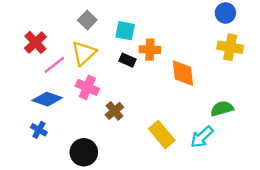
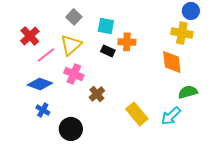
yellow cross: (230, 47) -> (182, 33), moved
orange diamond: (183, 73) -> (172, 62), moved
blue cross: (39, 130) -> (43, 110), moved

